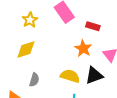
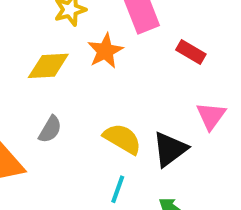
orange star: (83, 48) -> (105, 51), moved
black triangle: (94, 75) -> (170, 149), turned -30

